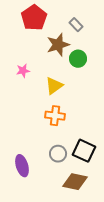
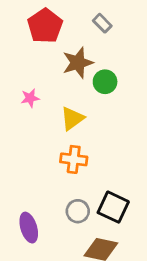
gray rectangle: (76, 25) -> (102, 23), moved

